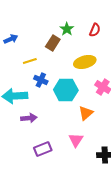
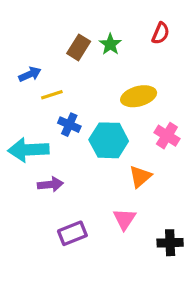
red semicircle: (95, 30) -> (161, 33), moved
blue arrow: (11, 39) -> (30, 74), moved
brown rectangle: (53, 43) -> (79, 47), moved

